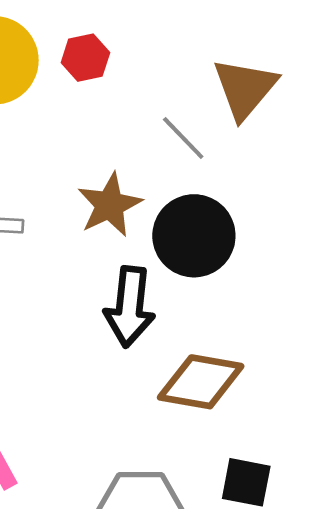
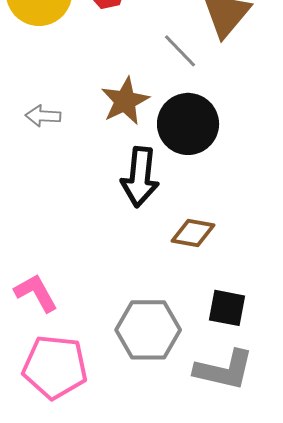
brown diamond: (201, 382) -> (193, 233), size x0.7

